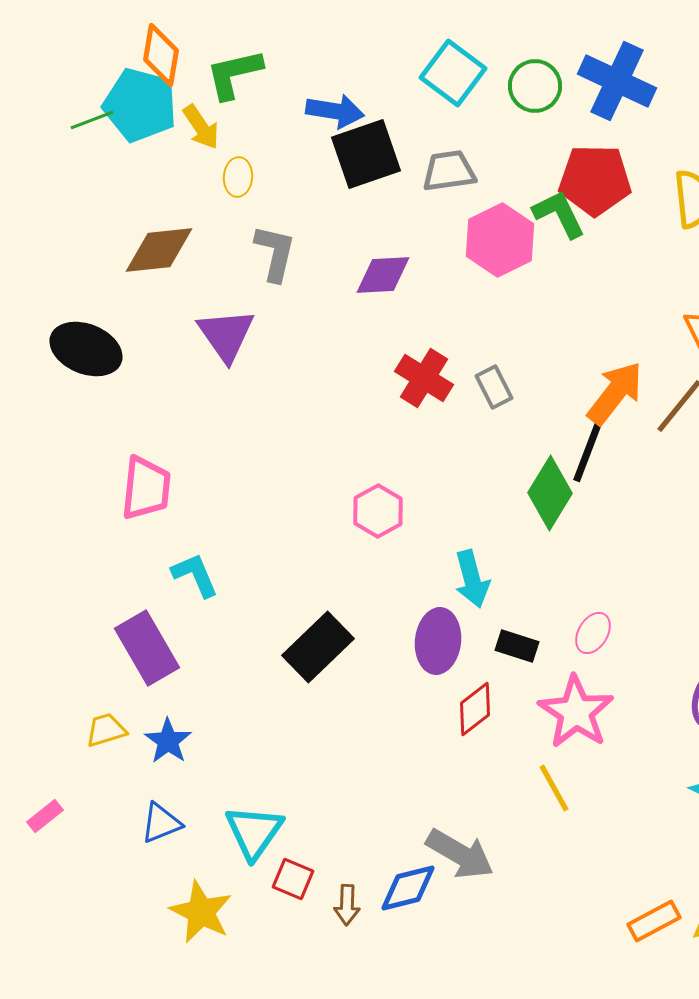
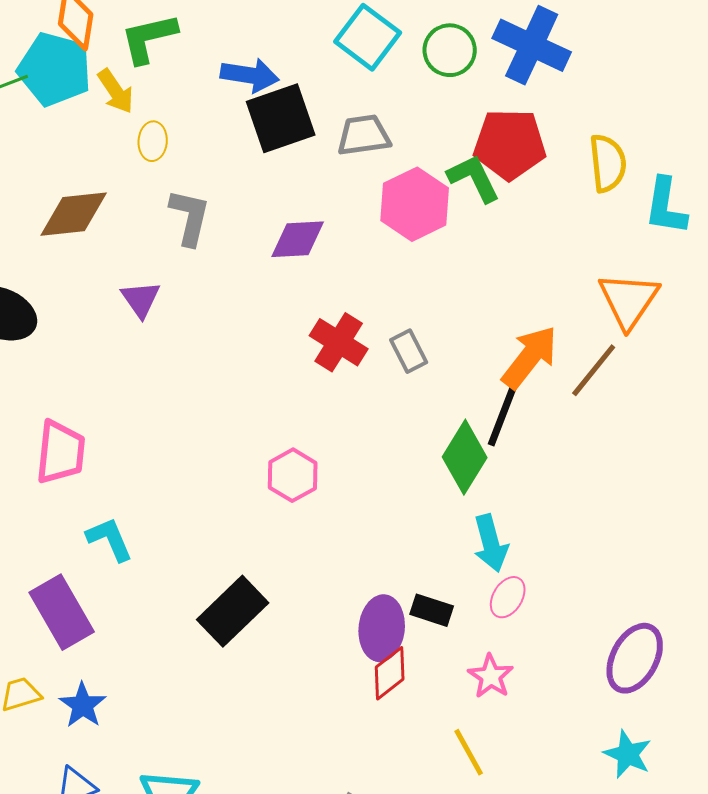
purple triangle: (226, 335) -> (141, 299), size x0.7
cyan arrow: (472, 579) -> (491, 543), moved
purple ellipse: (438, 641) -> (382, 628), moved
pink star: (576, 712) -> (491, 676), size x0.6

